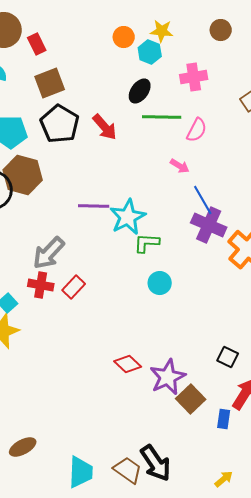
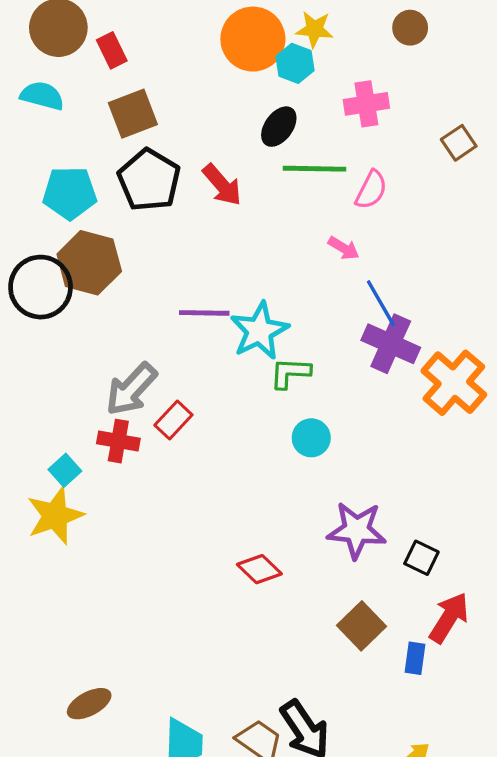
orange circle: (124, 37) -> (253, 39), size x1.8
red rectangle: (74, 287) -> (173, 420), moved
purple star: (168, 377) -> (357, 530), moved, turned 30

